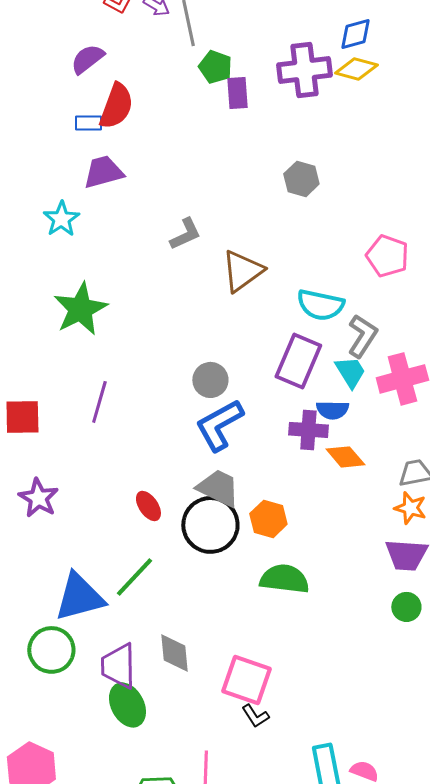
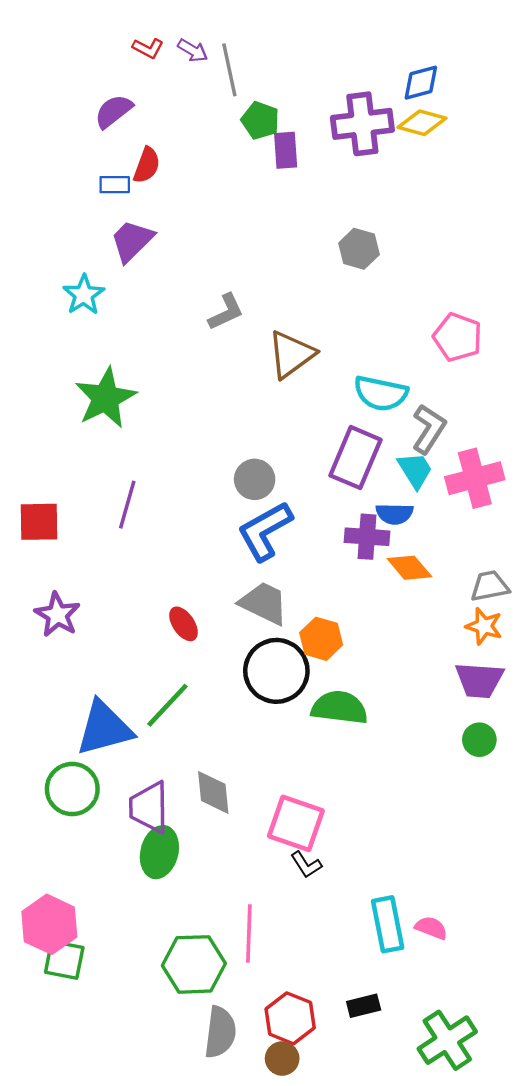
red semicircle: (116, 106) -> (147, 165), size x0.7
purple trapezoid: (103, 172) -> (132, 241), turned -30
black circle: (210, 525) -> (276, 671), moved
green ellipse: (127, 705) -> (159, 852), turned 42

